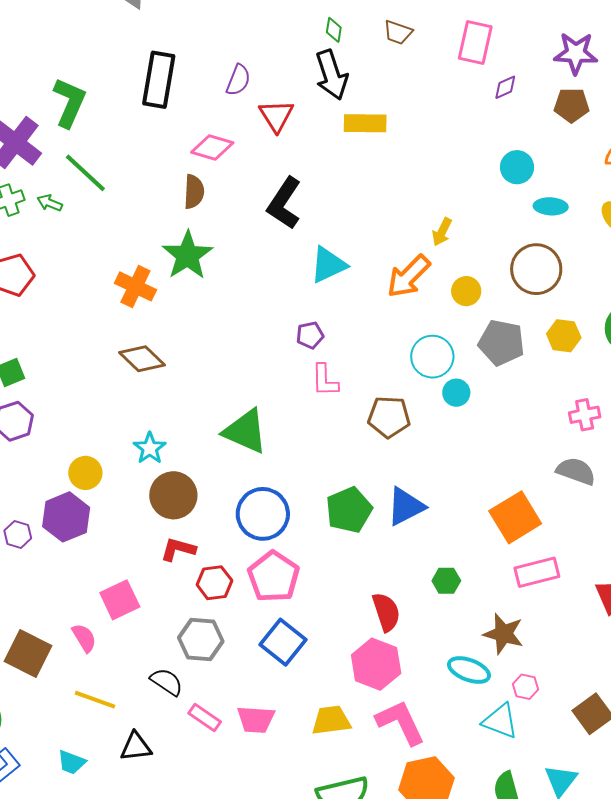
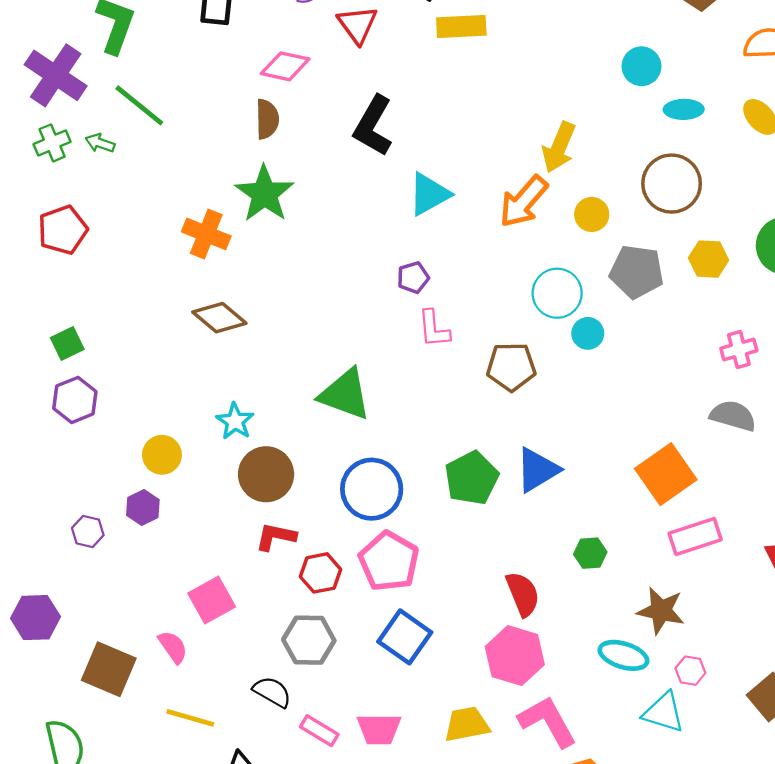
yellow arrow: (442, 232) -> (559, 147), size x1.5
purple hexagon: (66, 517) -> (143, 508), size x0.6

